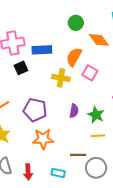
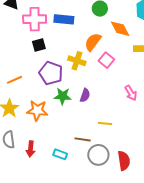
blue rectangle: (42, 50) -> (64, 19), moved
purple pentagon: (35, 110) -> (51, 73), moved
green star: (96, 115) -> (63, 96), moved, turned -30
orange star: (43, 139) -> (37, 110), moved

